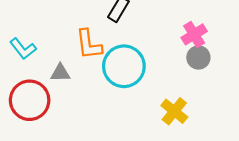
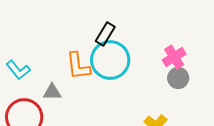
cyan circle: (124, 66) -> (110, 60), moved

